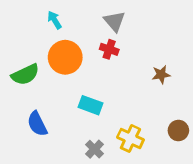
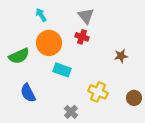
cyan rectangle: (91, 105) -> (62, 70), moved
yellow cross: (130, 138) -> (98, 92), moved

